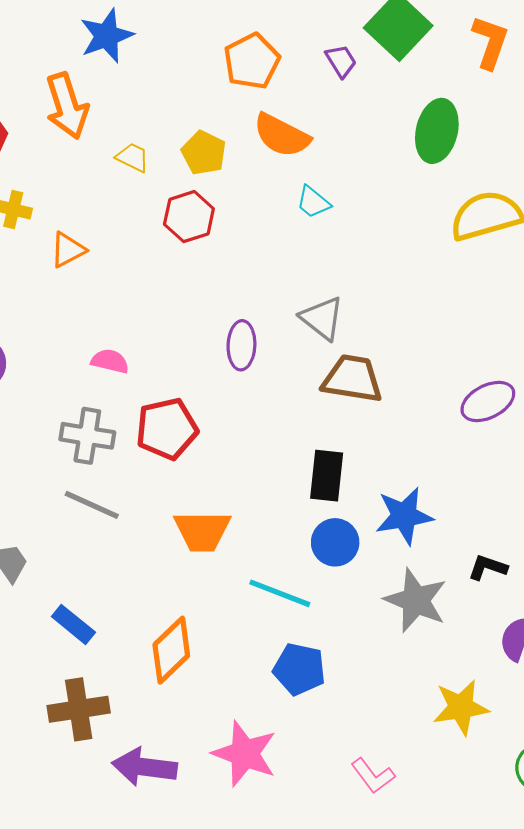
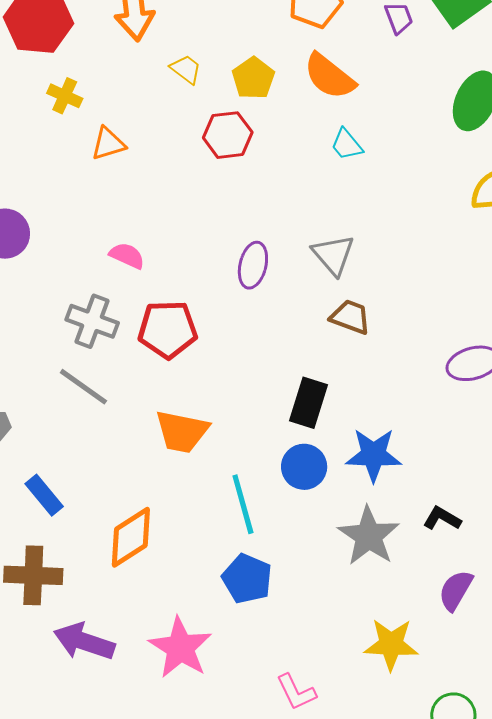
brown trapezoid: (352, 379) -> (350, 317), size x0.7
cyan line: (280, 593) -> (243, 504), turned 42

